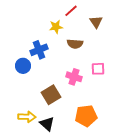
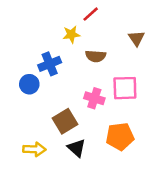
brown triangle: (96, 22) -> (136, 38), moved
pink square: (98, 69) -> (125, 88), size x1.5
orange pentagon: (86, 116) -> (120, 137), moved
black triangle: (47, 124) -> (76, 148), moved

